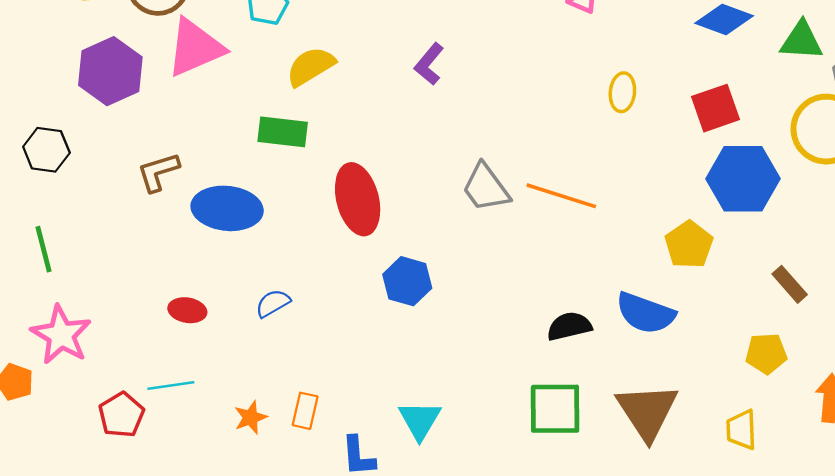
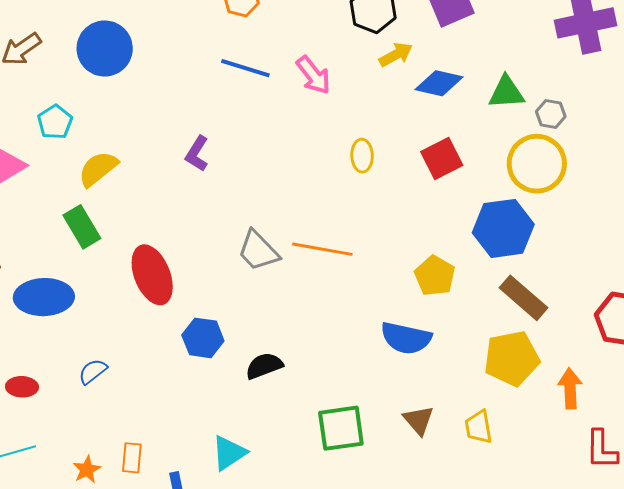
green rectangle: (283, 132) -> (82, 227), turned 60
blue hexagon: (743, 179) -> (503, 228), moved
brown rectangle: (790, 284) -> (523, 298), size x1.5
black semicircle: (569, 326) -> (264, 366), moved
yellow pentagon: (766, 353) -> (512, 358), size x1.6
brown triangle: (647, 411) -> (419, 420), size x0.6
cyan triangle: (420, 420) -> (229, 453), turned 33
yellow trapezoid: (741, 430) -> (479, 427), moved

